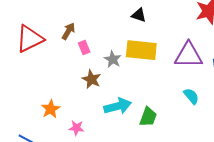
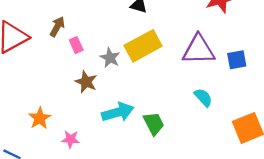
yellow rectangle: (141, 50) -> (143, 46), turned -32
green trapezoid: (148, 117) -> (154, 123), turned -45

